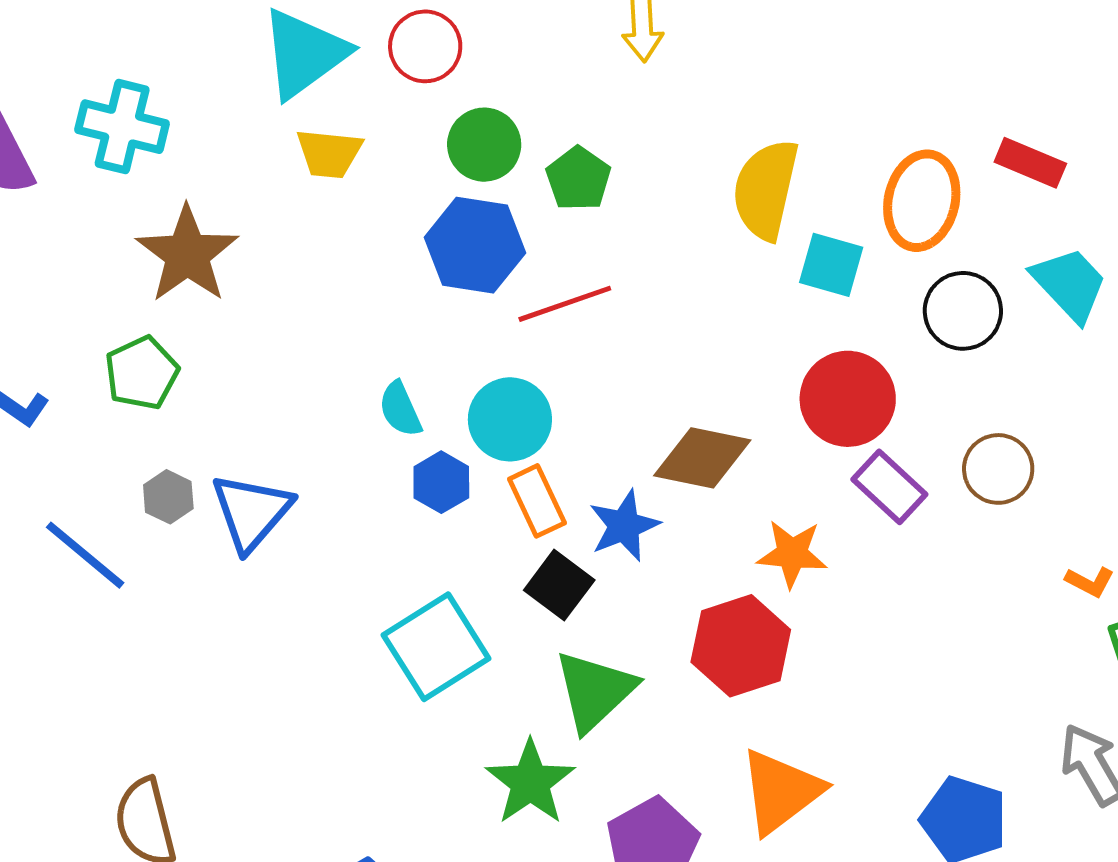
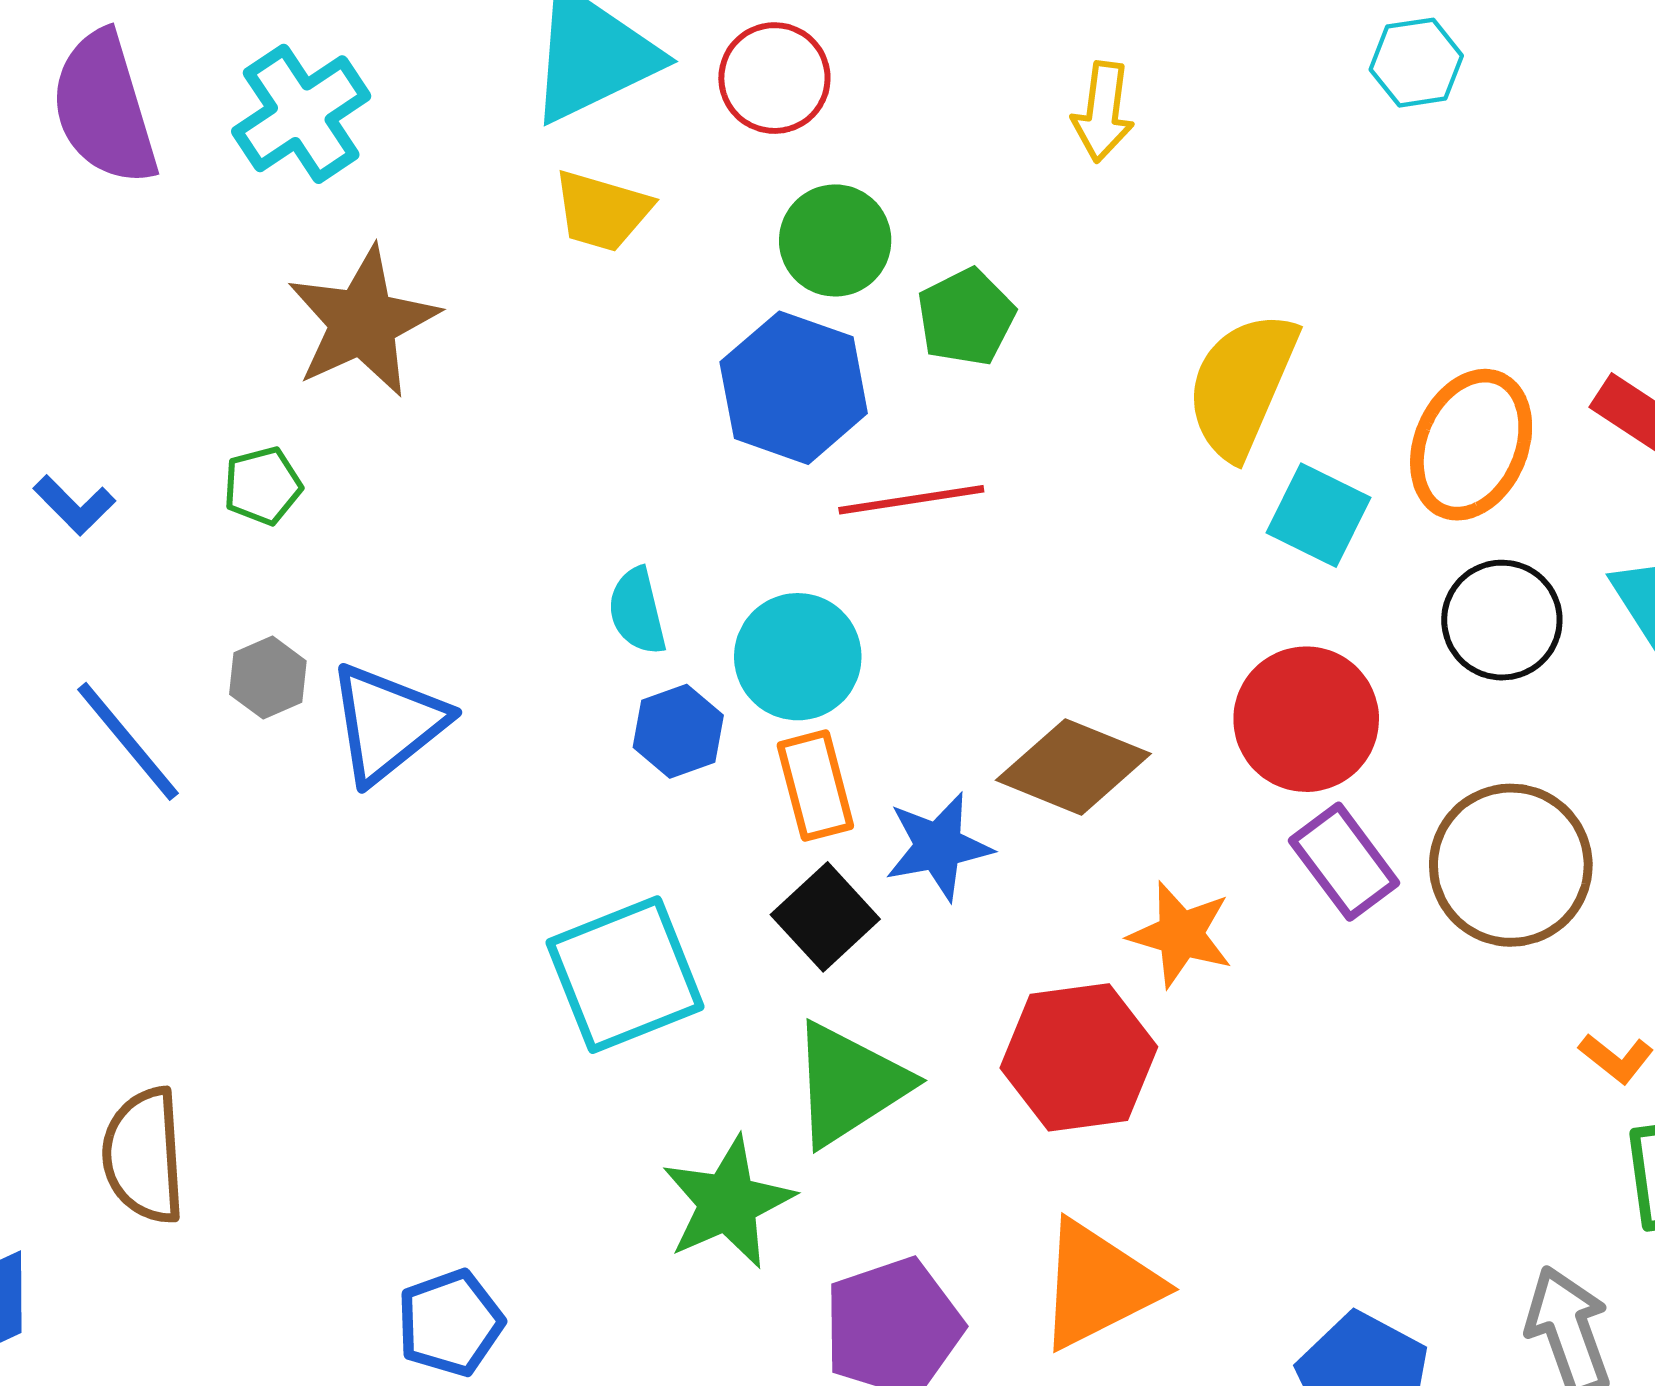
cyan cross: (122, 127) -> (301, 114), turned 32
green pentagon: (142, 373) -> (263, 486), size x0.7
brown circle: (998, 469) -> (1511, 865), size x1.5

